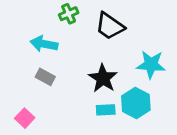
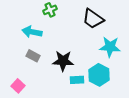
black trapezoid: (110, 26) -> (93, 19), moved
black star: (103, 78) -> (63, 61), moved, turned -30

